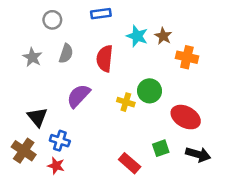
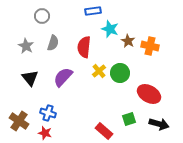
blue rectangle: (101, 14) -> (93, 11), moved
brown star: (163, 36) -> (128, 41), moved
yellow cross: (126, 102) -> (99, 71), moved, turned 32
black triangle: (37, 117) -> (30, 78), moved

